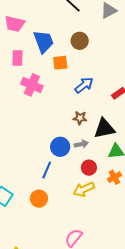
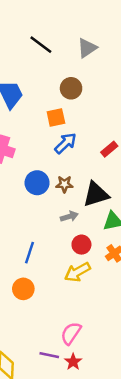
brown circle: (80, 41) -> (71, 88), moved
orange square: (60, 63) -> (56, 117), moved
blue circle: (60, 147) -> (37, 183), moved

